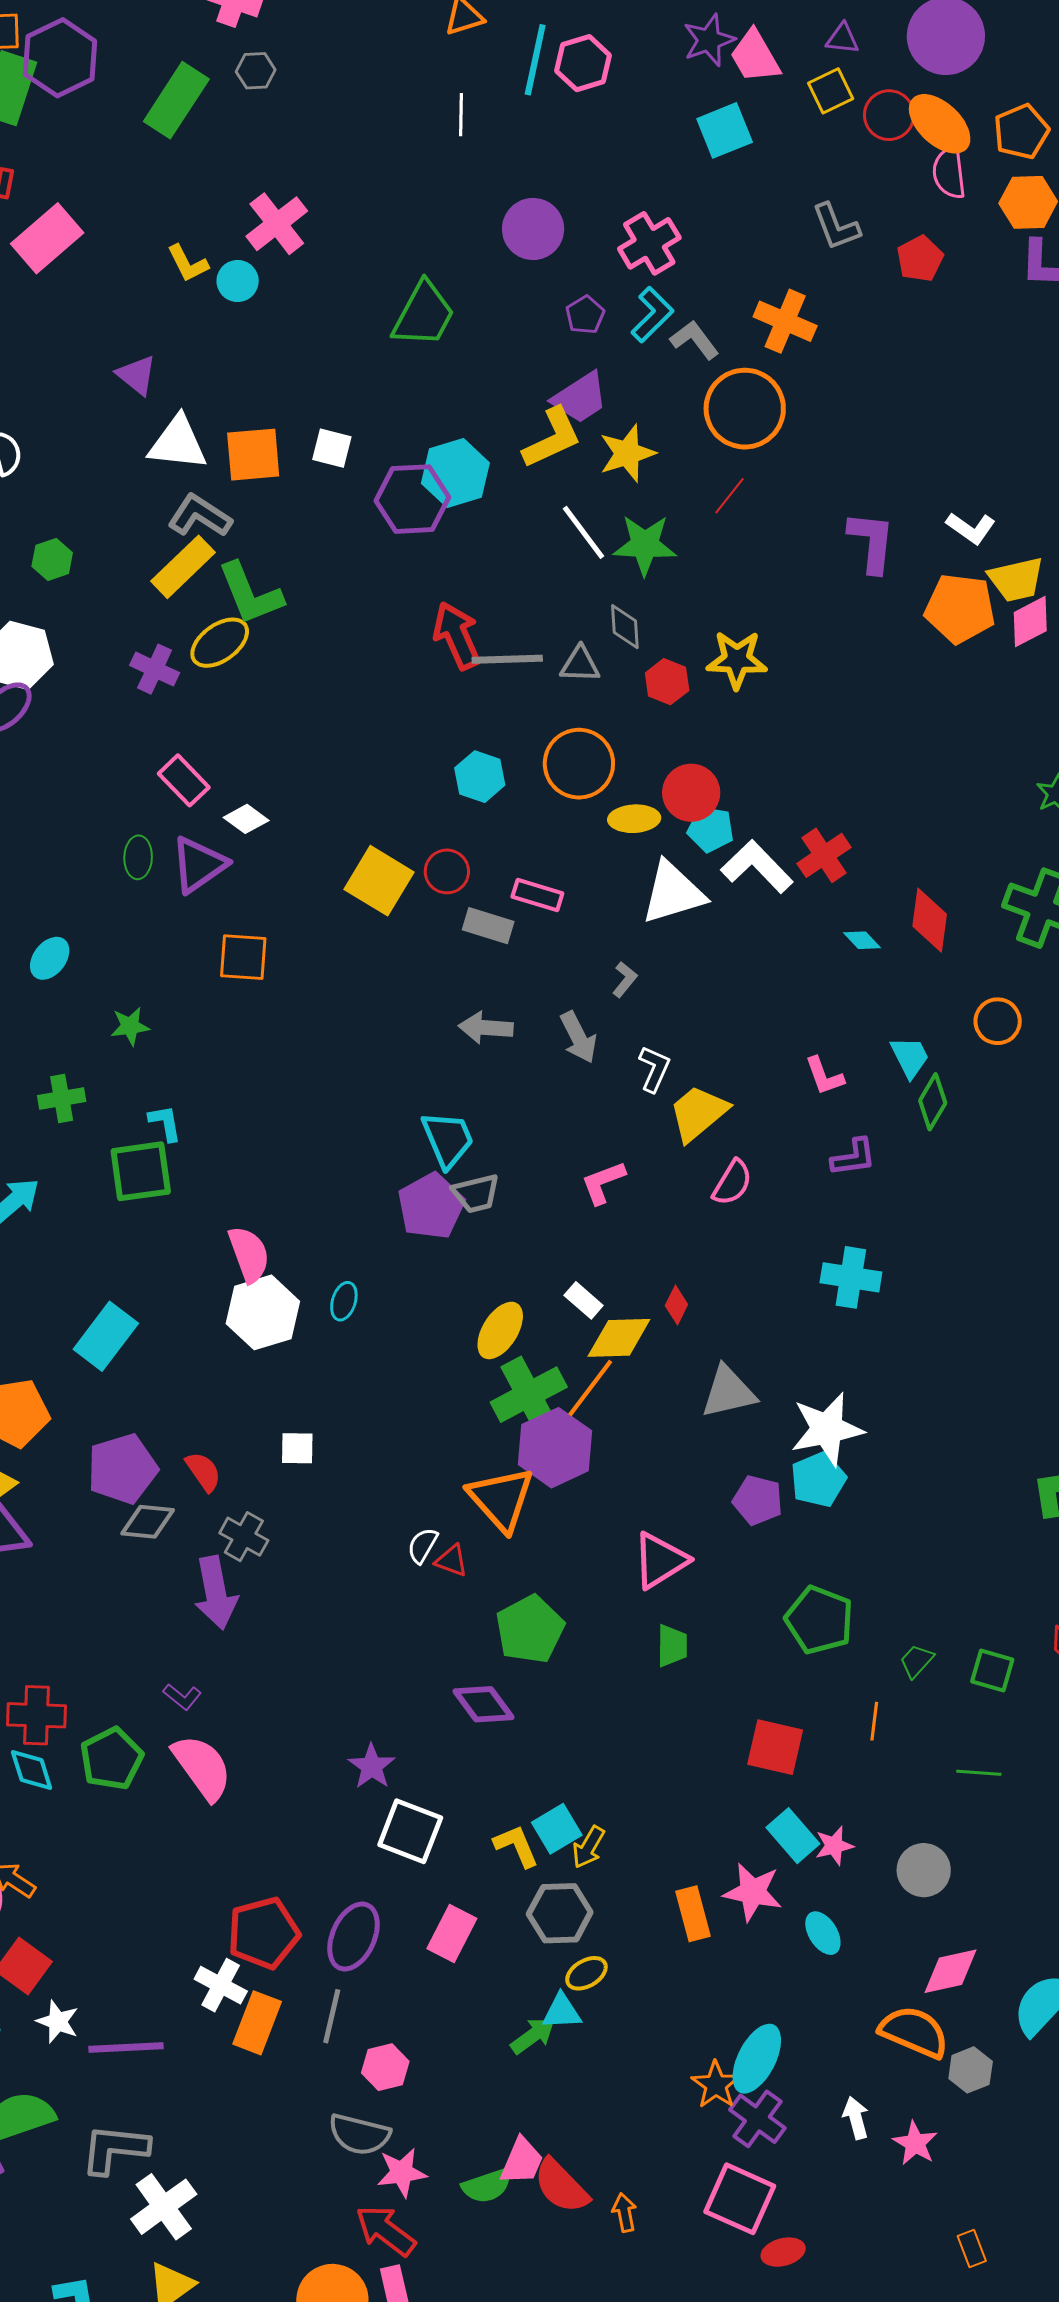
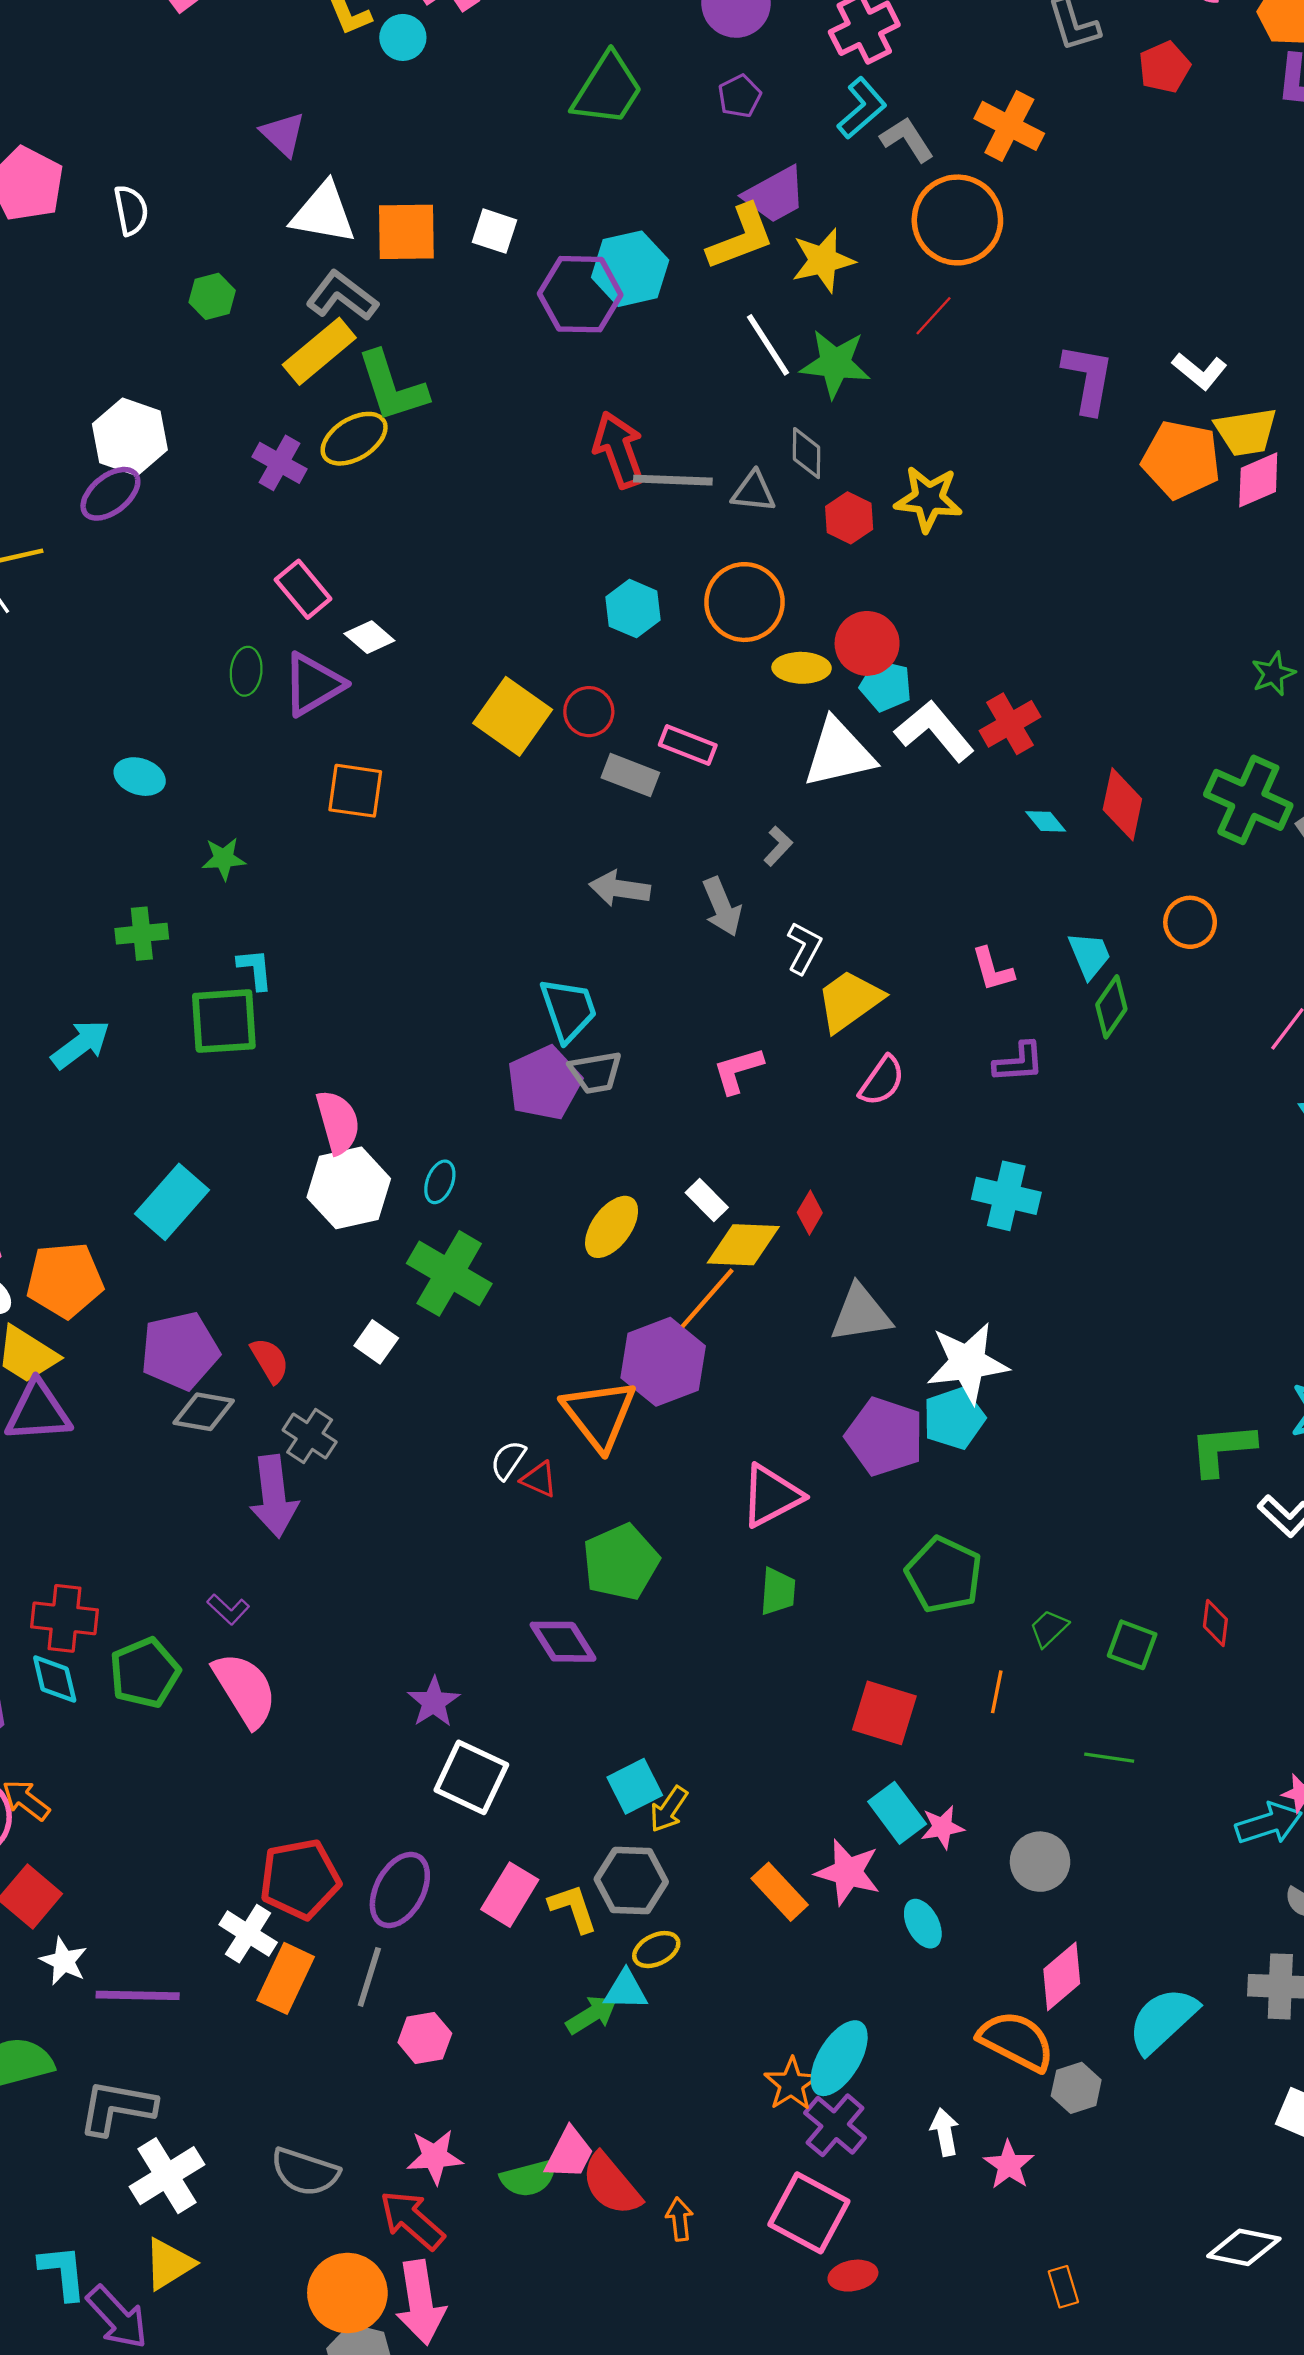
purple pentagon: (585, 315) -> (740, 96), moved
green hexagon: (52, 559) -> (212, 296), moved
cyan ellipse: (50, 958) -> (140, 777), turned 66
green cross: (529, 1395) -> (449, 1273), moved, turned -36
white square: (297, 1448) -> (376, 1342), turned 30
purple pentagon: (758, 1500) -> (885, 1437), size x1.4
yellow L-shape: (516, 1846) -> (573, 1908), moved
orange rectangle: (693, 1914) -> (780, 1892), turned -32
pink diamond: (951, 1971) -> (1062, 1976), turned -32
gray semicircle: (359, 2134) -> (305, 2172), moved

